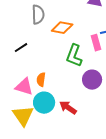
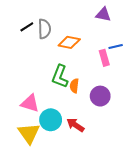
black line: (21, 48) -> (27, 27), moved
green L-shape: (74, 56) -> (60, 76), moved
orange semicircle: (41, 80) -> (74, 86), moved

